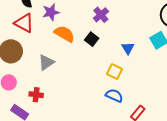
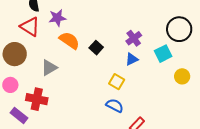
purple cross: (101, 15) -> (134, 38), moved
blue triangle: (128, 48) -> (132, 59), turned 32
red cross: (36, 95) -> (37, 99), size x1.5

